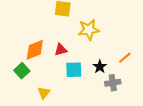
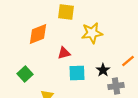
orange diamond: (35, 50) -> (38, 34), moved

